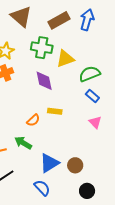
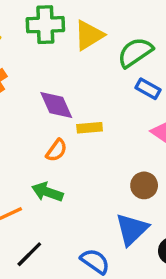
purple diamond: (44, 81) -> (56, 105), moved
blue triangle: (49, 163) -> (132, 229), moved
brown circle: (75, 165) -> (144, 185), moved

